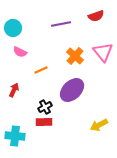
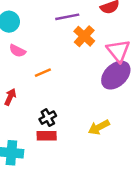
orange cross: (75, 56) -> (84, 36), moved
purple ellipse: (72, 90) -> (116, 75), moved
yellow arrow: (99, 125) -> (99, 127), moved

